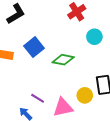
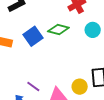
green diamond: (63, 60) -> (58, 30), moved

